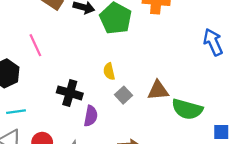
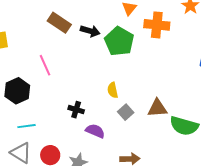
black cross: (70, 93) -> (76, 110), size x0.7
purple semicircle: (91, 116) -> (95, 131), turned -78

